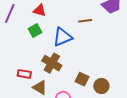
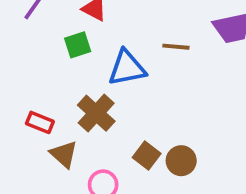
brown circle: (101, 86) -> (181, 161), moved

